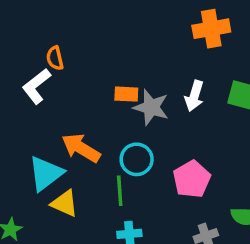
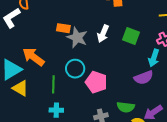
cyan circle: (137, 159) -> (75, 69), moved
pink pentagon: (192, 179) -> (96, 82), turned -30

